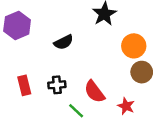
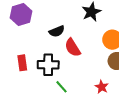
black cross: (57, 85) -> (48, 65), size x1.5
red semicircle: (95, 92) -> (73, 48), moved

